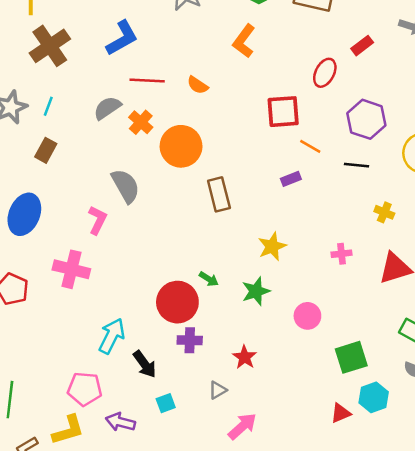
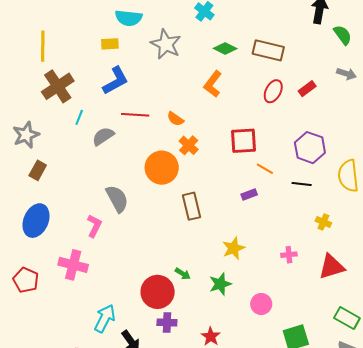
red ellipse: (325, 73) -> (273, 91), moved
cyan line: (48, 106) -> (79, 117), moved
orange cross: (141, 122) -> (189, 145), moved
brown rectangle: (46, 150) -> (38, 170), moved

